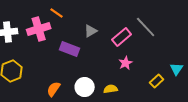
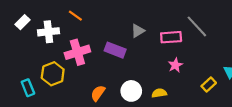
orange line: (57, 13) -> (75, 16), moved
pink cross: (39, 29) -> (77, 52), moved
pink rectangle: (122, 37) -> (171, 37), turned 36

